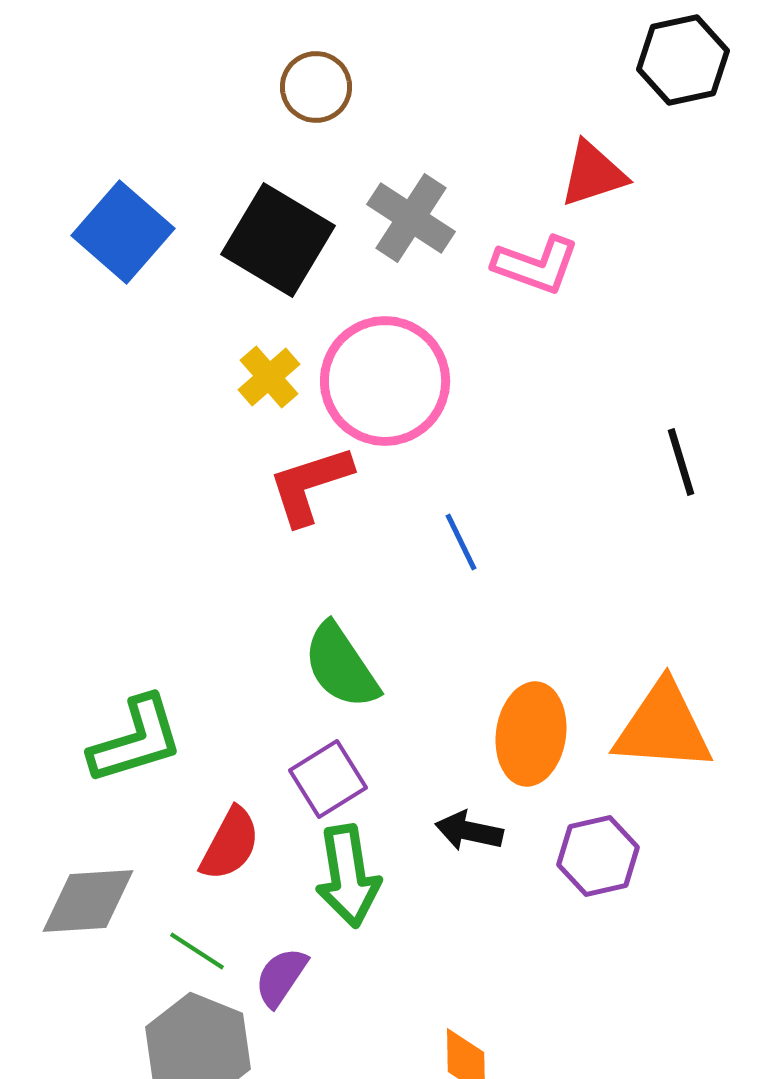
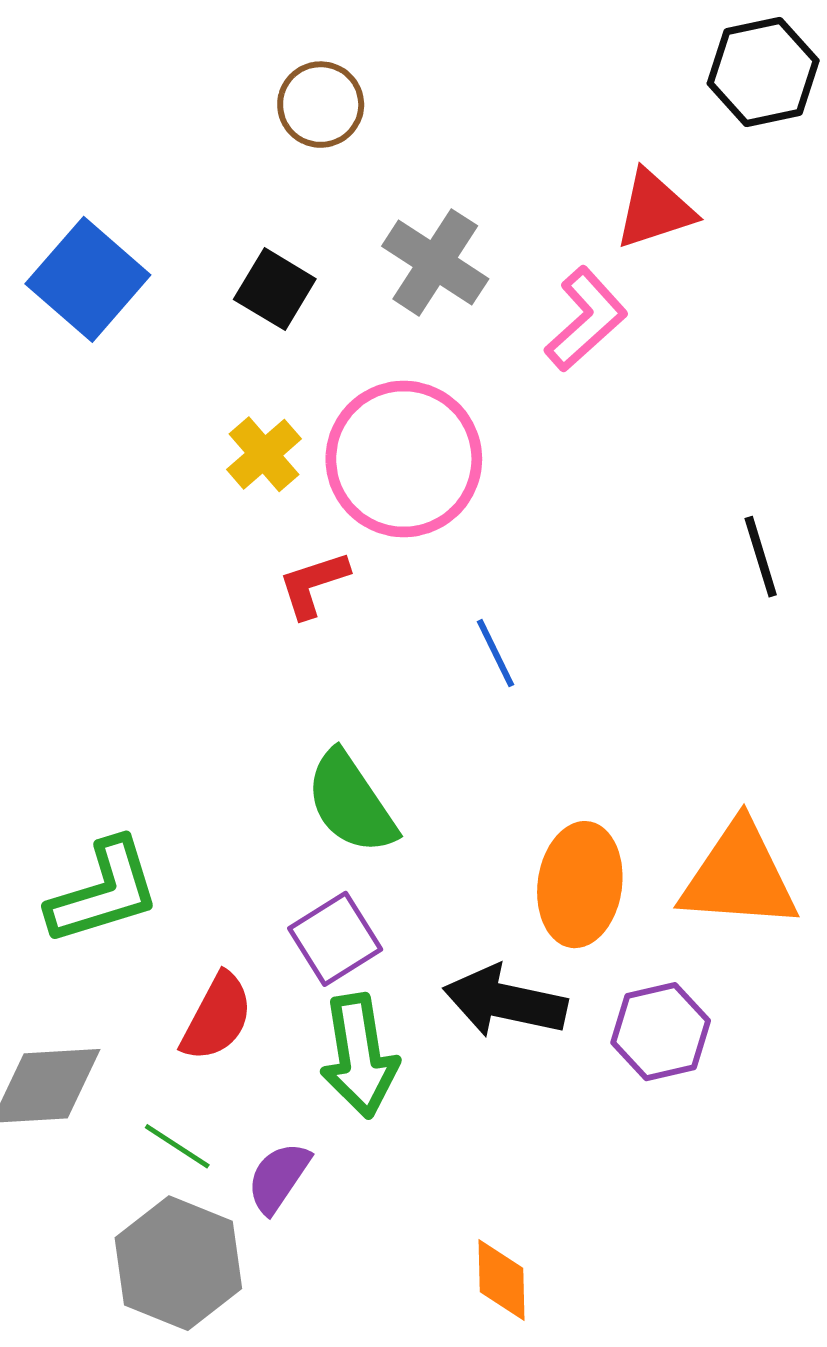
black square: (278, 240) -> (275, 289), size x0.6
pink L-shape: (536, 265) -> (586, 319), turned -62
red L-shape: (310, 485) -> (313, 584), size x0.7
black arrow: (469, 831) -> (505, 1002), size x1.5

